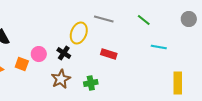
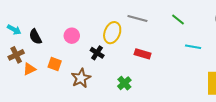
pink circle: (39, 54) -> (72, 36), moved
brown star: (61, 79) -> (81, 78), moved
green cross: (91, 83) -> (124, 83), turned -32

